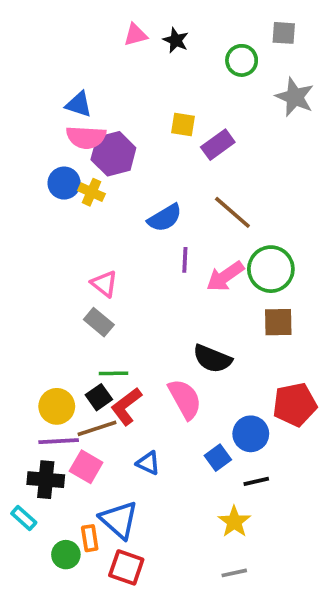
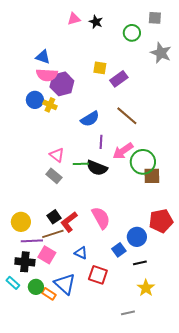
green circle: (271, 269) -> (143, 162), moved
black semicircle: (212, 359) -> (97, 168), moved
green line: (113, 373) -> (81, 164), moved
yellow circle: (57, 406) -> (21, 222), moved
yellow star: (234, 522) -> (146, 288), moved
orange rectangle: (90, 538) -> (49, 294), turned -48
green circle: (66, 555) -> (36, 287), moved
red square: (126, 567) -> (98, 275), moved

